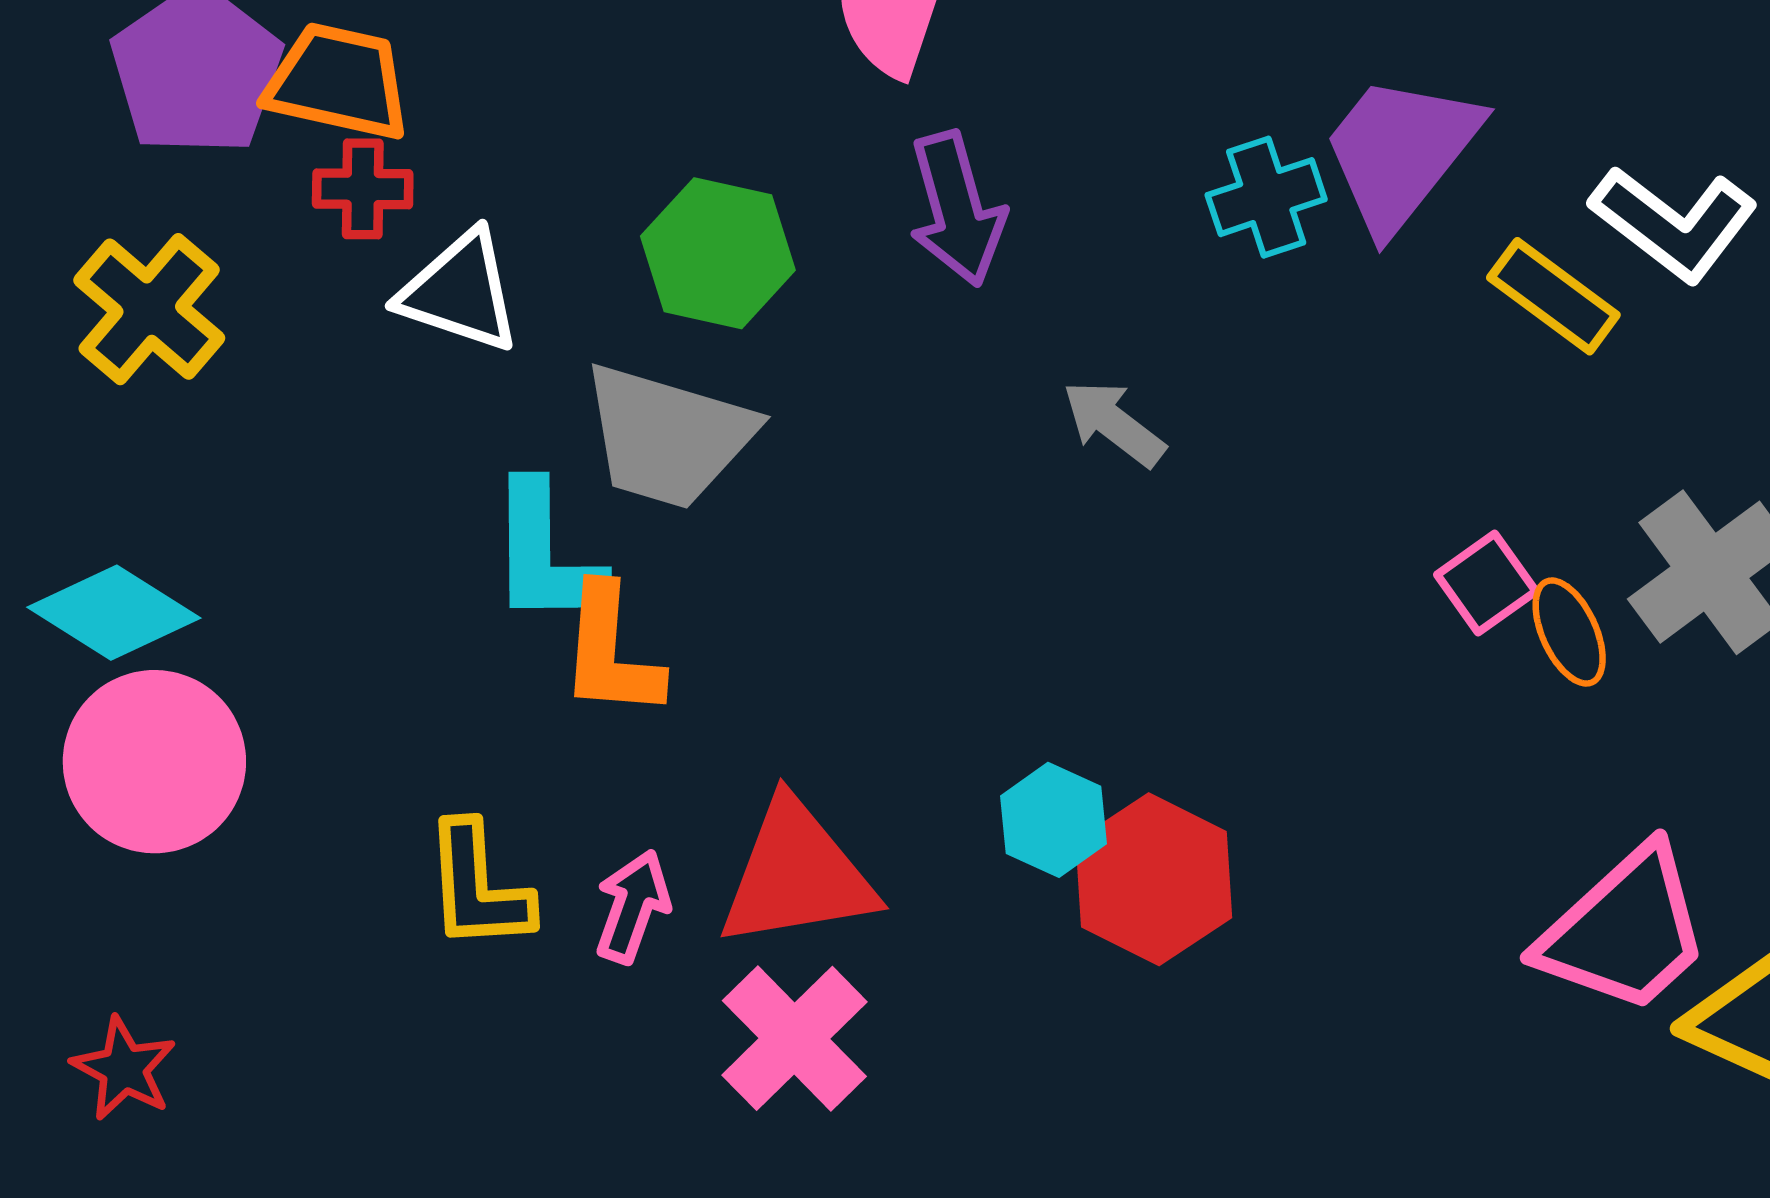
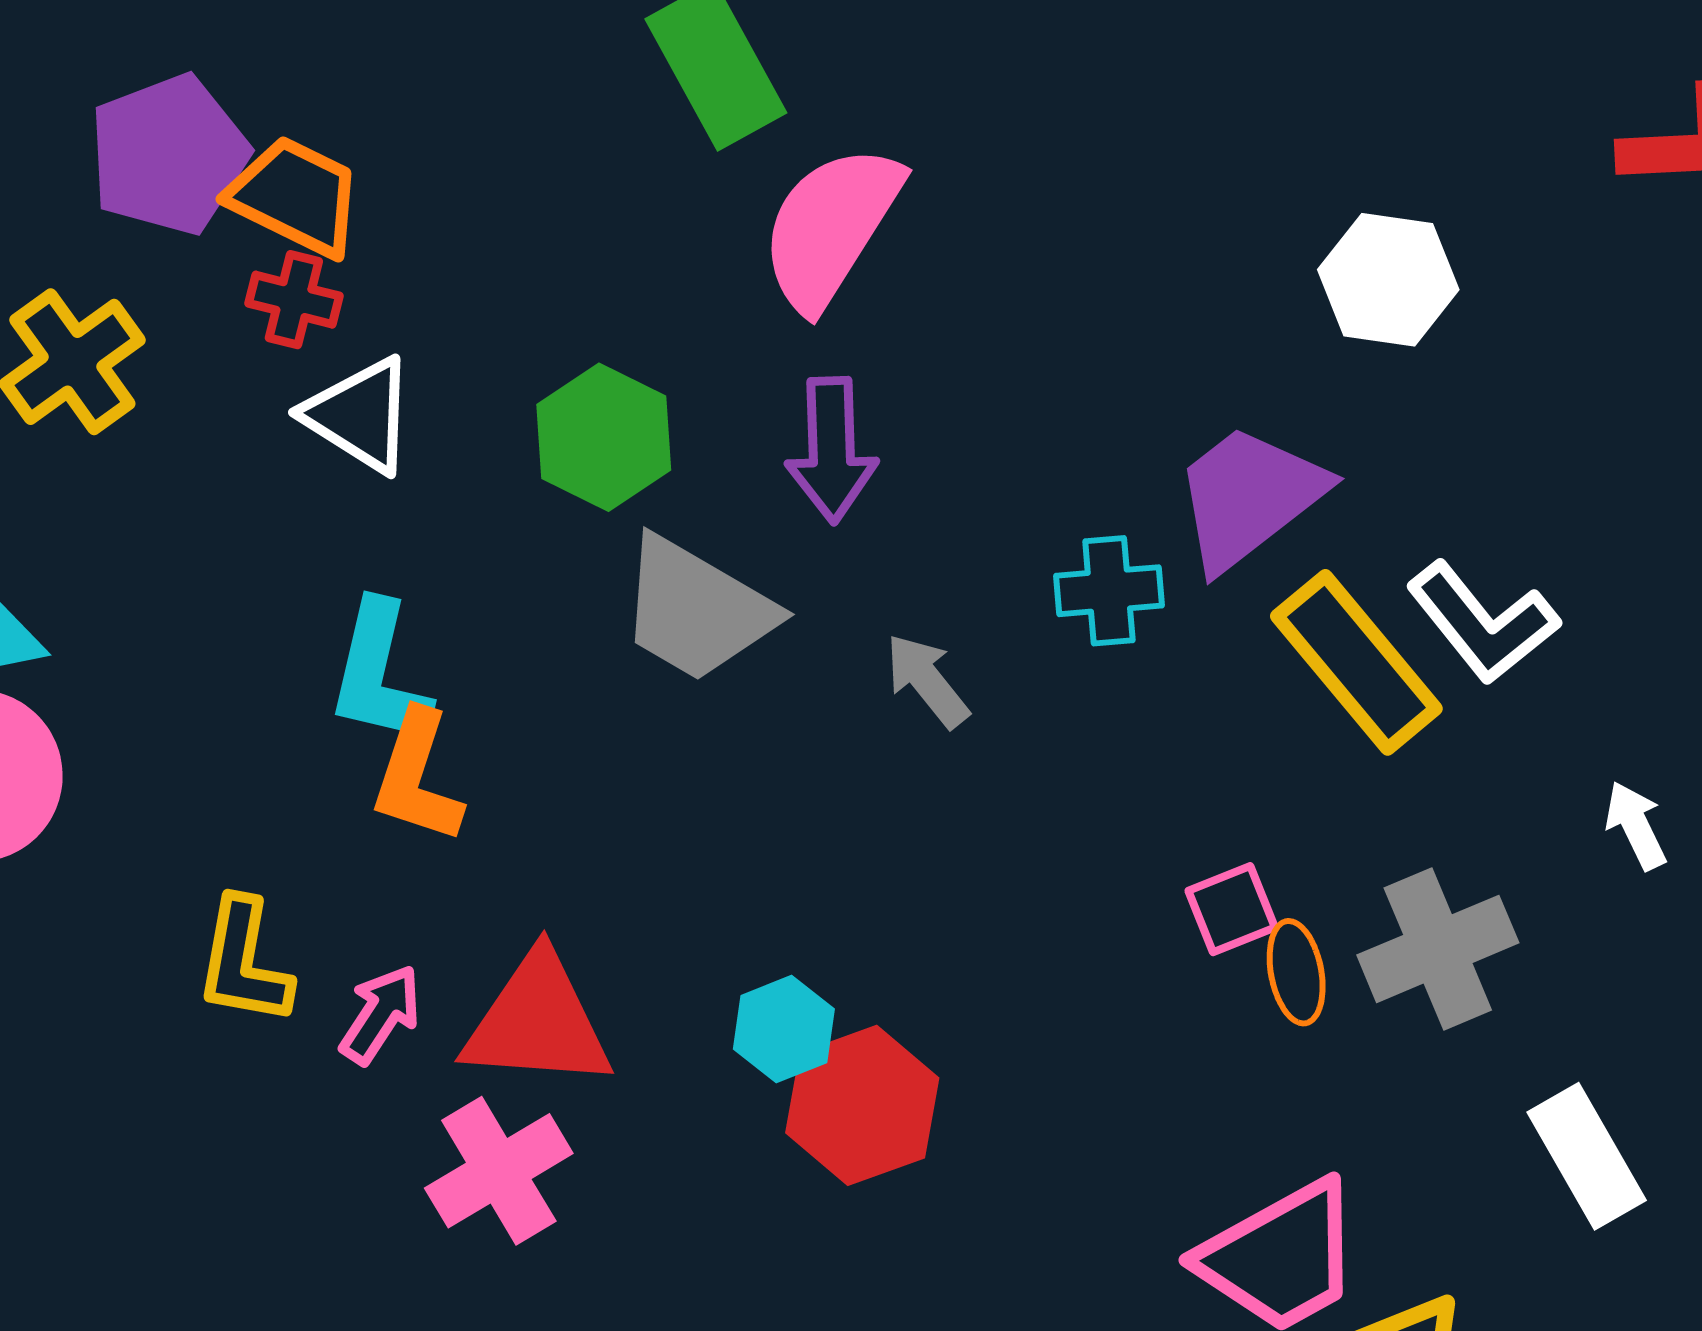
cyan cross: (1266, 197) -> (1109, 591), moved
yellow rectangle: (1553, 296) -> (1356, 662), size x1.5
gray trapezoid: (668, 436) -> (697, 609), moved

